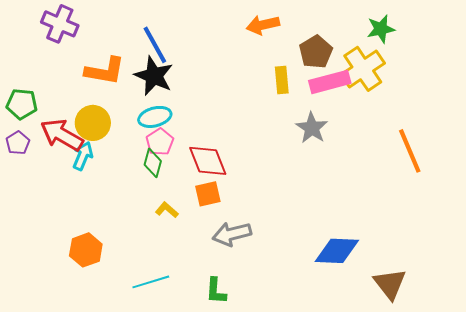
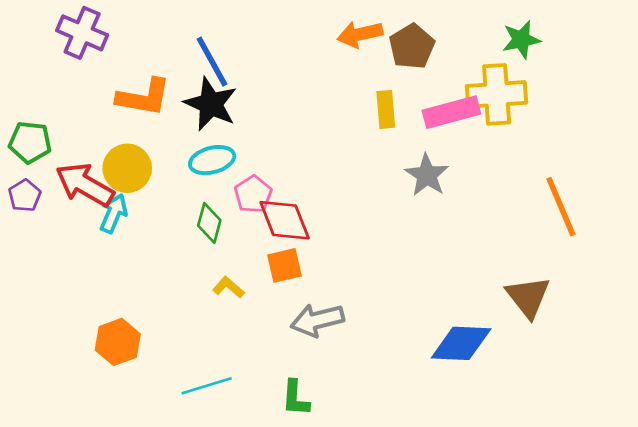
brown pentagon: (316, 52) -> (412, 47), moved
yellow cross: (363, 69) -> (497, 94), turned 30
pink pentagon: (160, 142) -> (253, 194), moved
brown triangle: (390, 284) -> (528, 297), moved

